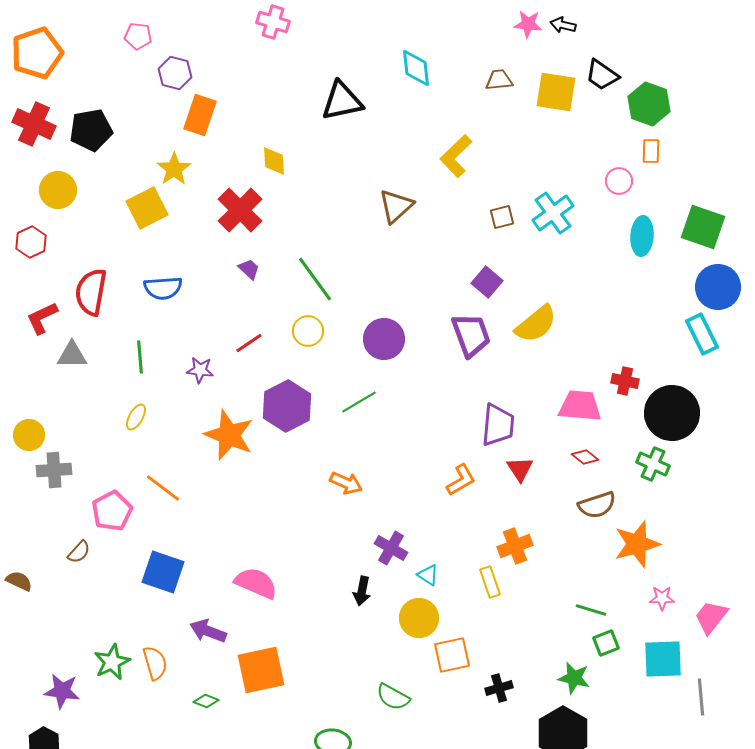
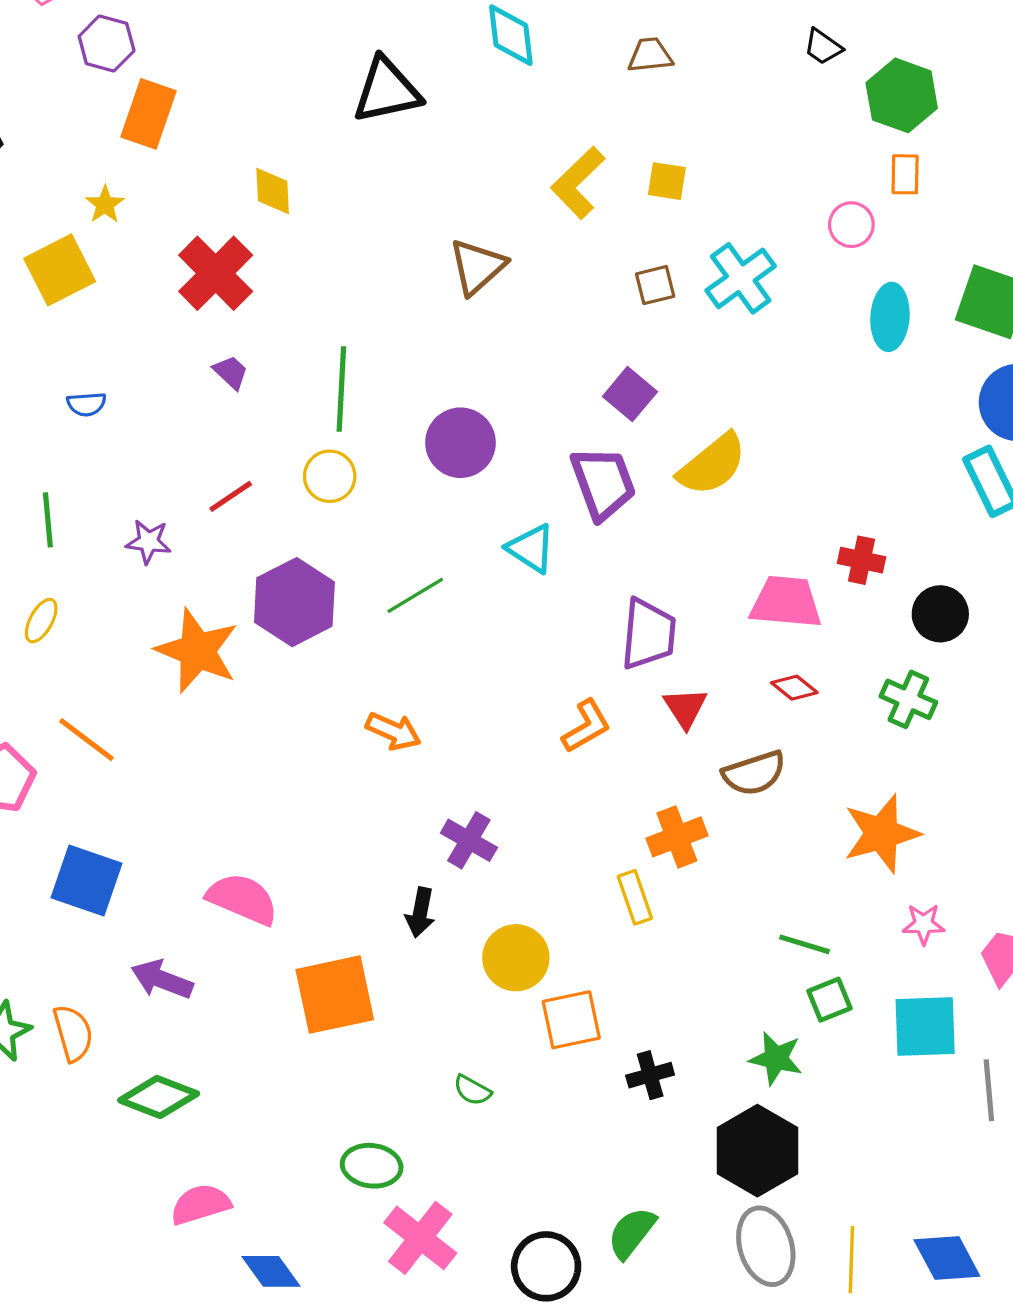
black trapezoid: (602, 75) -> (823, 47), size x0.7
yellow square: (556, 92) -> (667, 181), moved, size x0.6
yellow star: (174, 169) -> (105, 205), size x0.7
green line: (315, 279) -> (341, 389), turned 39
blue semicircle: (163, 288) -> (86, 404), size x0.6
purple circle: (384, 339) -> (461, 443), moved
black circle: (672, 413) -> (940, 614), size x0.6
brown semicircle: (597, 505) -> (754, 773), moved
cyan triangle: (428, 575) -> (531, 548), moved, size x1.4
orange square: (261, 670) -> (335, 995), moved
green semicircle: (393, 697) -> (472, 1090), size x0.7
green diamond: (206, 701) -> (159, 1097), size x1.8

